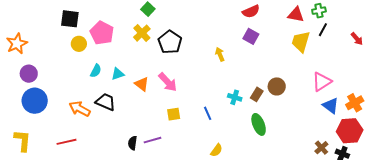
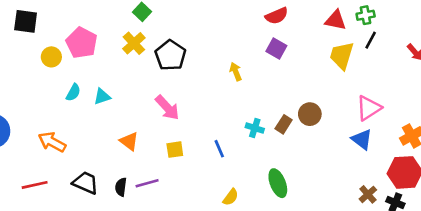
black square: (70, 19) -> (26, 21), moved
orange triangle: (142, 84) -> (129, 141), moved
black trapezoid: (106, 102) -> (86, 183), moved
blue triangle: (331, 106) -> (362, 139), moved
green ellipse: (259, 124) -> (278, 183), moved

